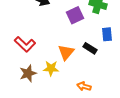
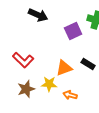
orange triangle: (66, 52) -> (64, 68), turned 30
orange arrow: (84, 86) -> (70, 95), moved

